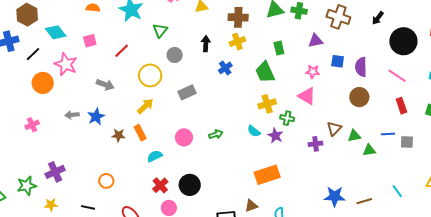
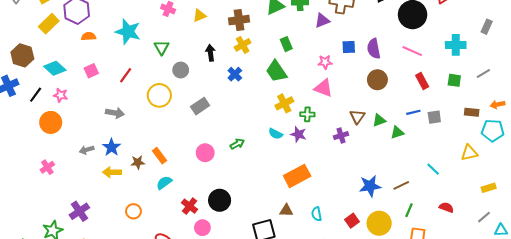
purple triangle: (316, 41) -> (322, 21), moved
pink star: (66, 64) -> (61, 95), moved, size x0.6
yellow arrow: (145, 106) -> (112, 172), moved, turned -126
cyan semicircle: (155, 156) -> (164, 183), moved
brown triangle: (251, 206) -> (286, 210), turned 32

